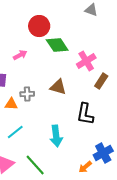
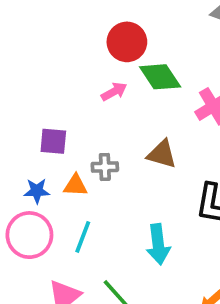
pink arrow: (20, 55) -> (114, 92), moved
cyan line: (15, 132) -> (83, 237), turned -30

